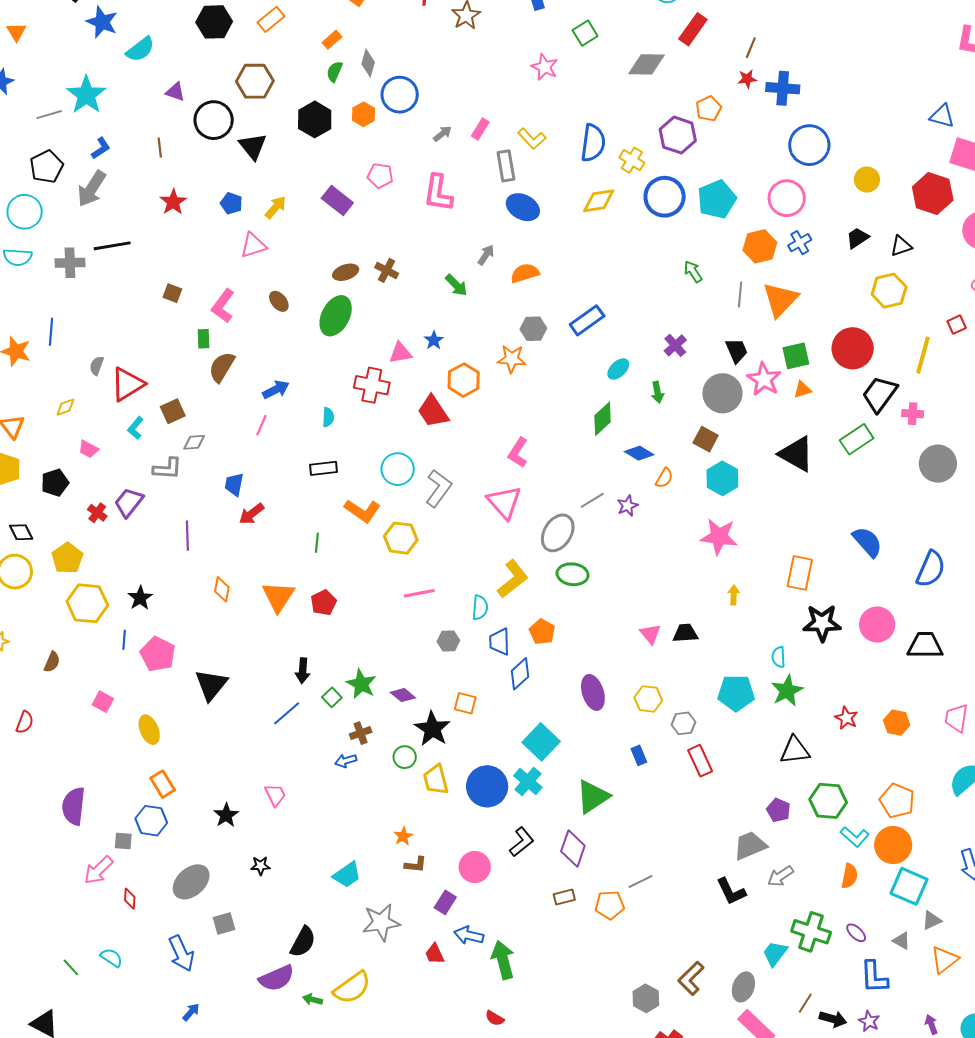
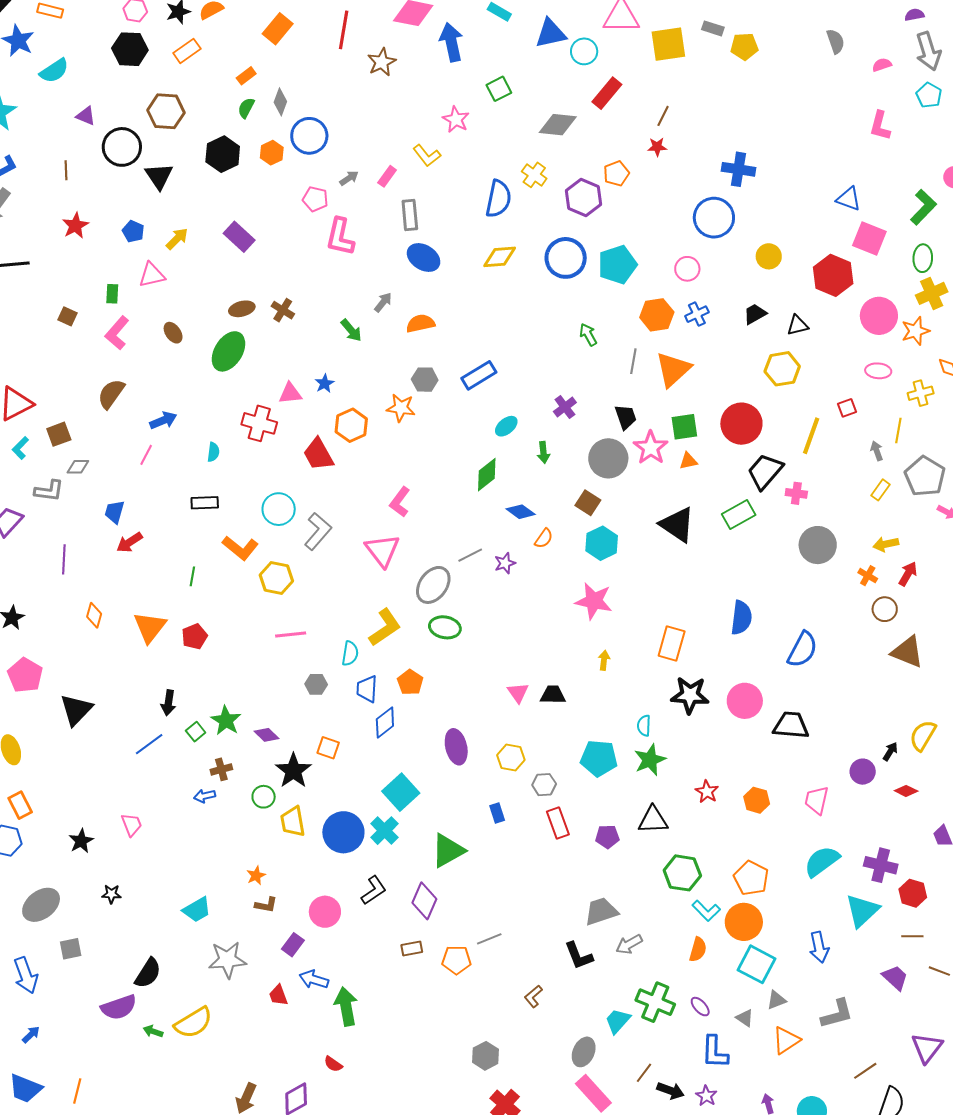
blue cross: (783, 88) -> (738, 169), moved
yellow L-shape: (532, 139) -> (427, 156), moved
yellow cross: (632, 160) -> (534, 175), moved
pink pentagon: (380, 176) -> (315, 199), moved
pink circle: (787, 198) -> (687, 269), size x0.7
green rectangle: (203, 339) -> (112, 294), moved
blue semicircle: (867, 542) -> (741, 618), turned 44
purple pentagon: (778, 810) -> (607, 837), moved, turned -30
brown L-shape: (691, 978) -> (533, 996), moved, size x0.7

